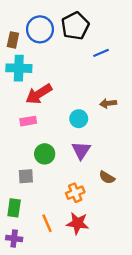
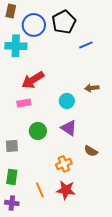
brown rectangle: (13, 40) -> (11, 11), moved
cyan cross: (19, 68) -> (16, 46), moved
purple triangle: (81, 150) -> (69, 128), turned -30
gray square: (26, 176) -> (12, 146), moved

